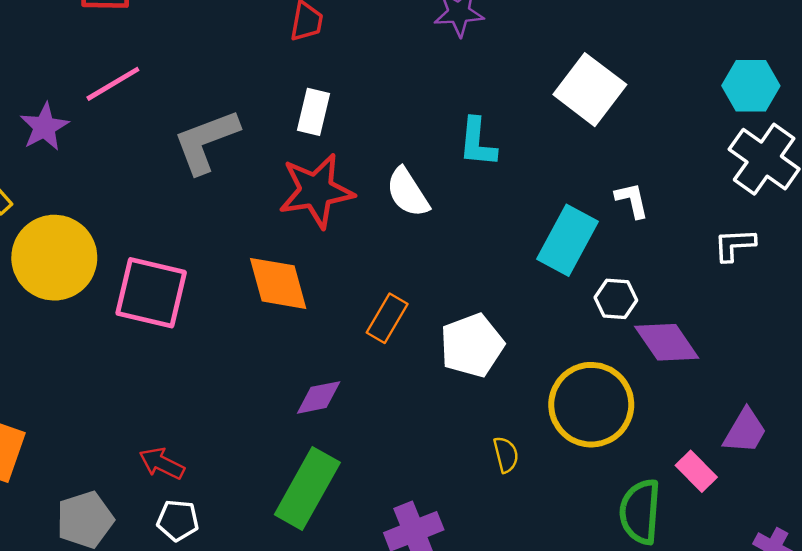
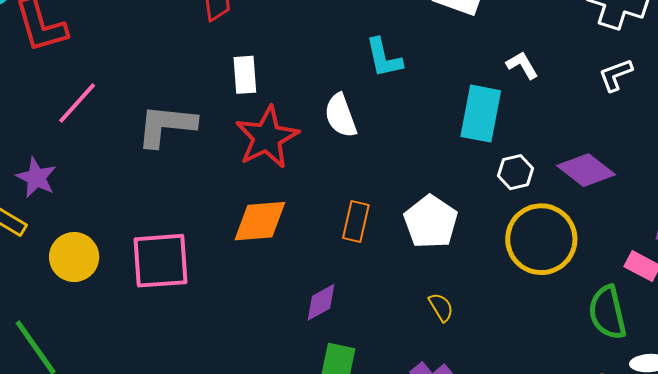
purple star: (44, 127) -> (36, 178), moved
gray L-shape: (206, 141) -> (166, 126), turned 44
white semicircle: (408, 192) -> (341, 116), turned 30
yellow circle: (54, 258) -> (74, 257), size x0.7
orange diamond: (278, 283) -> (260, 221), turned -62
white hexagon: (616, 299) -> (515, 172), moved
yellow semicircle: (506, 455) -> (441, 307), moved

